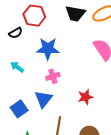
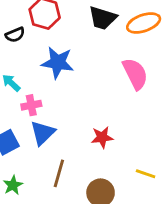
pink cross: (53, 76) -> (31, 105), moved

